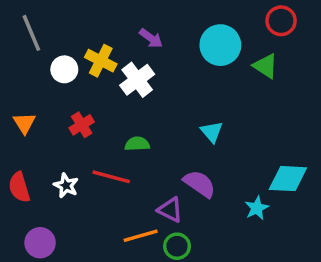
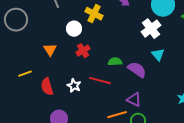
white circle: (64, 69) -> (74, 29), moved
white cross: (137, 80) -> (151, 29), moved
purple semicircle: (200, 184) -> (137, 70), moved

